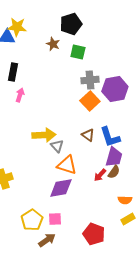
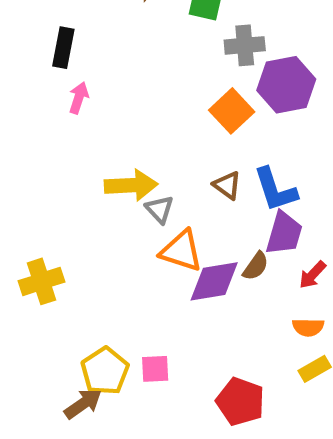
gray cross: (90, 80) -> (245, 45), moved
brown semicircle: (114, 172) -> (256, 266), moved
red arrow: (100, 175) -> (312, 275), moved
purple diamond: (61, 188) -> (214, 281), moved
brown arrow: (47, 240) -> (83, 404), moved

